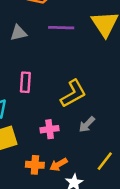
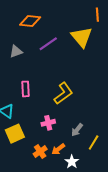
purple line: (61, 28) -> (48, 44), turned -30
gray arrow: (87, 124) -> (77, 130), moved
orange cross: (35, 165) -> (40, 152), turned -32

